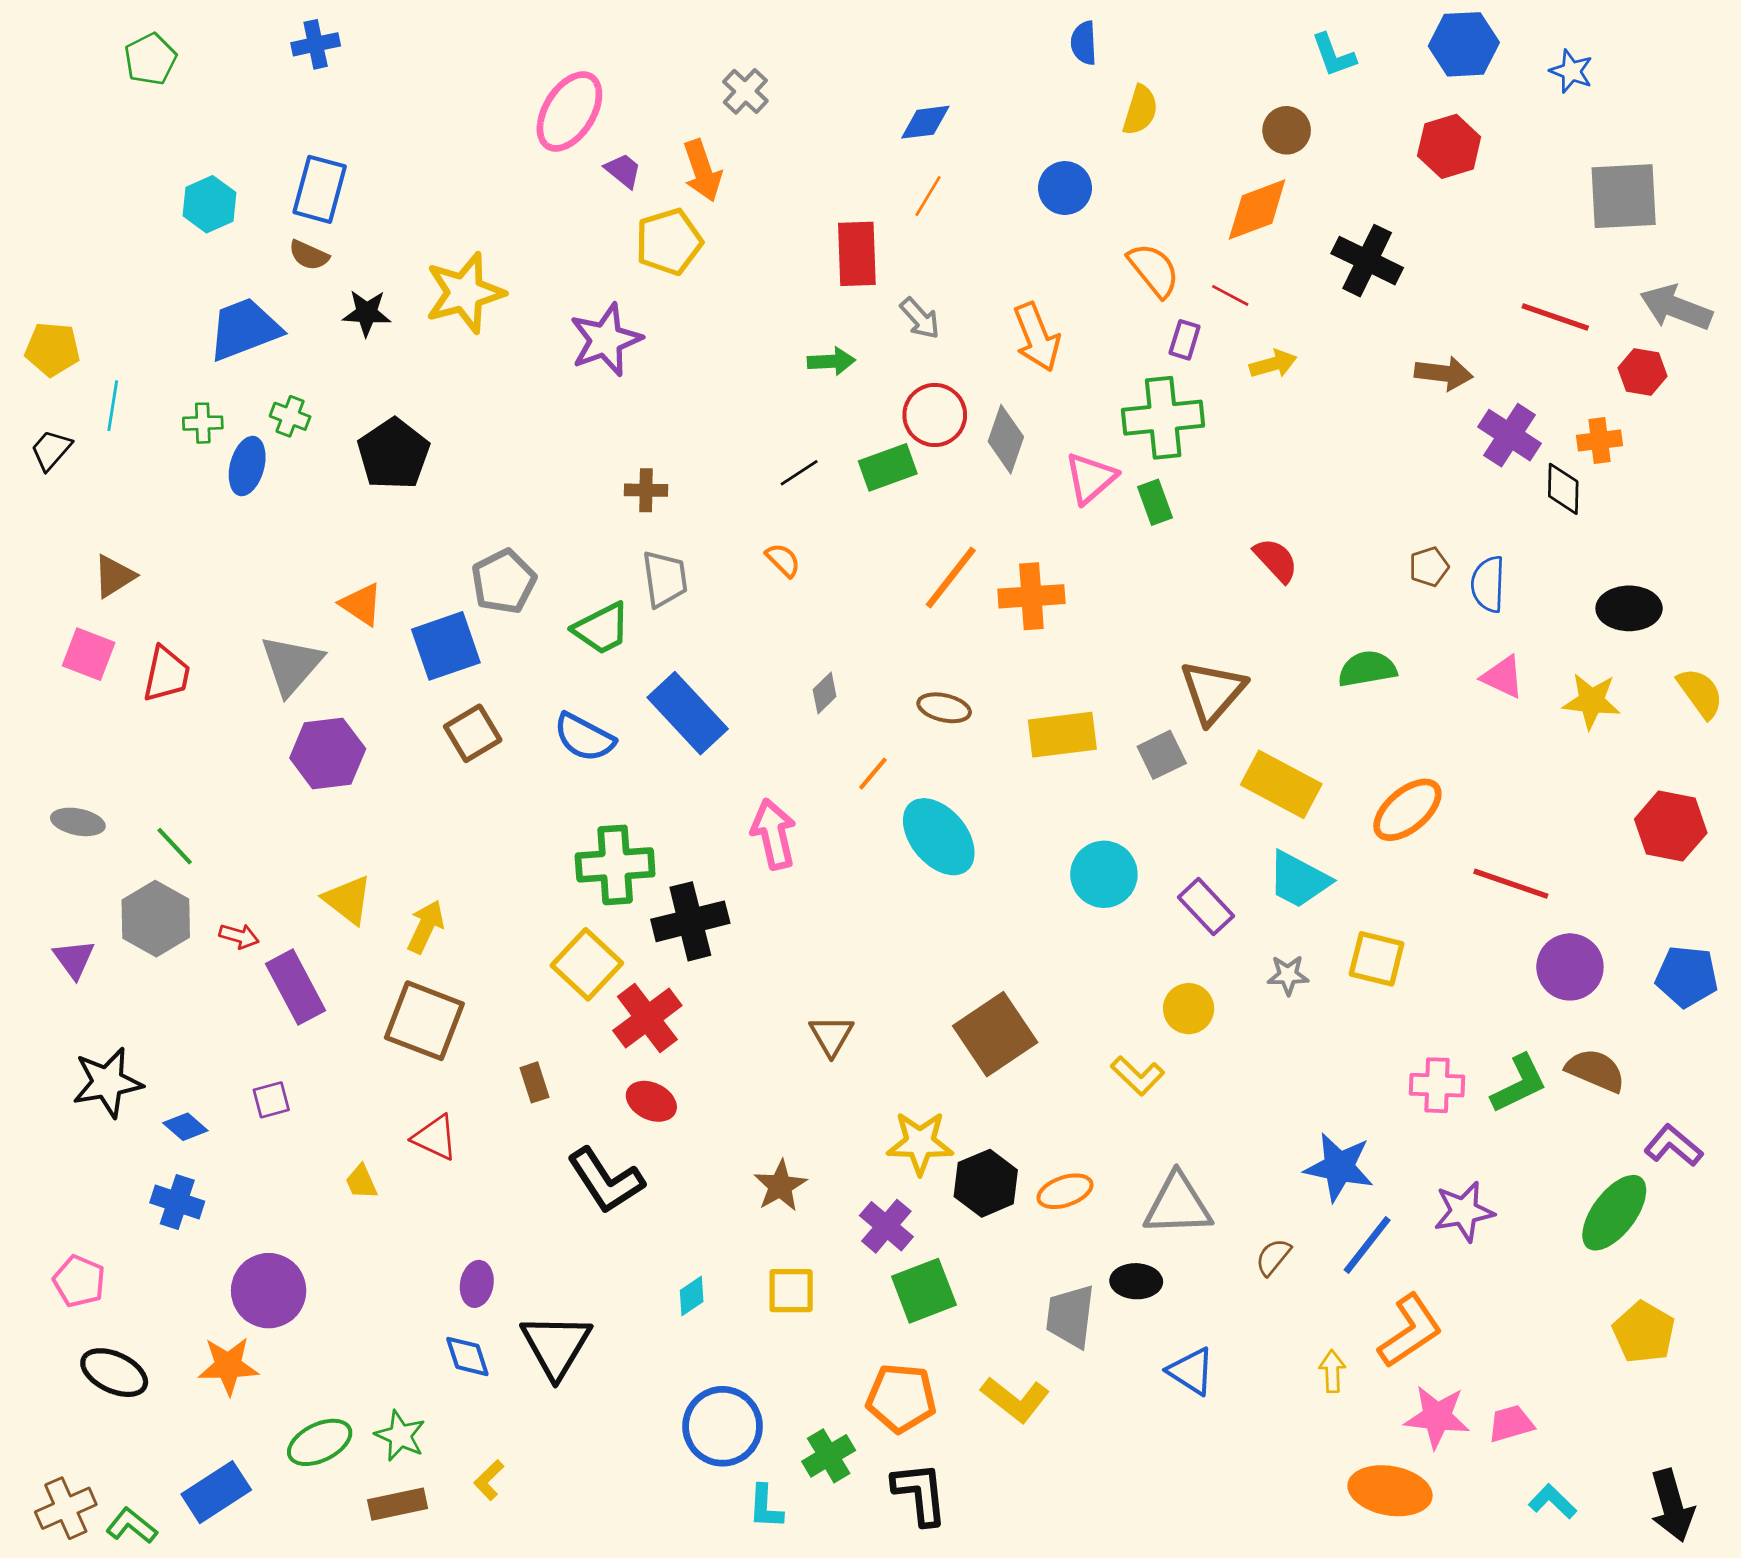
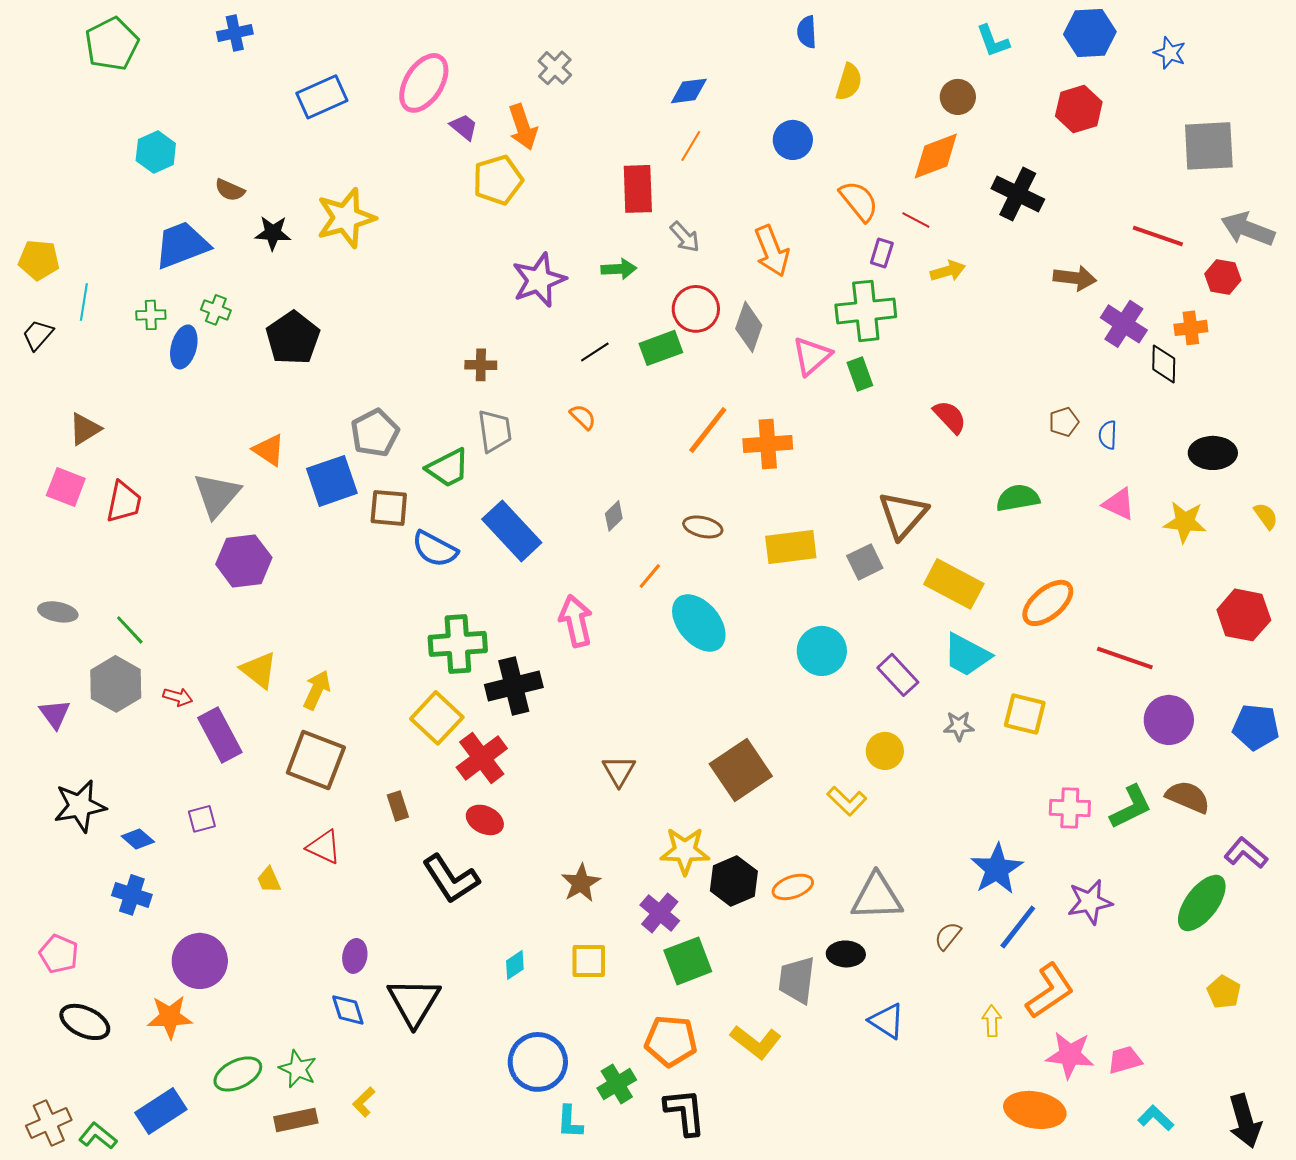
green pentagon: (150, 59) -> (112, 44), size x1.4
blue rectangle: (320, 189) -> (322, 97), moved, turned 51
purple star: (606, 340) -> (539, 280), moved
blue semicircle: (1488, 584) -> (1108, 435), size x0.7
yellow semicircle: (1700, 693) -> (1266, 516), size x0.7
brown square: (473, 733) -> (389, 508), moved, turned 36
blue star: (1339, 1167) -> (997, 869), turned 30
yellow pentagon: (1644, 1332) -> (1224, 992), size x0.7

